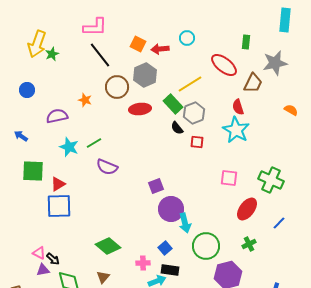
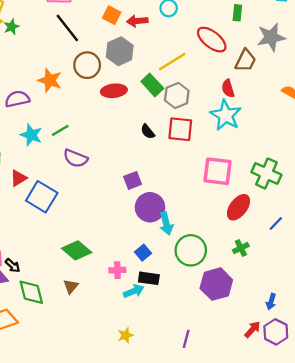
orange star: (85, 100) -> (50, 80), size x1.5
black semicircle: (177, 128) -> (148, 132), moved
red square: (197, 142) -> (180, 129), size x1.6
pink square: (229, 178) -> (218, 171), size x1.5
blue square: (59, 206) -> (42, 197), moved, turned 32

